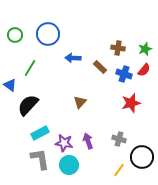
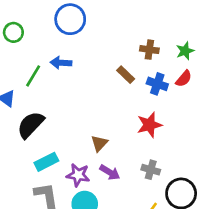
blue circle: (48, 34) -> (70, 19), moved
blue arrow: (73, 58) -> (61, 63), moved
brown triangle: (80, 102) -> (99, 143), moved
red star: (131, 103) -> (149, 125), moved
purple arrow: (88, 141) -> (110, 172), turned 140

